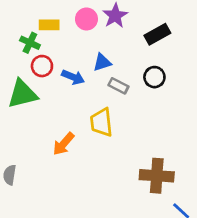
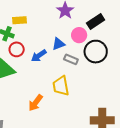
pink circle: (86, 19) -> (79, 35), moved
blue arrow: (73, 77) -> (39, 56), turned 126
black circle: (154, 77) -> (96, 52), size x1.5

